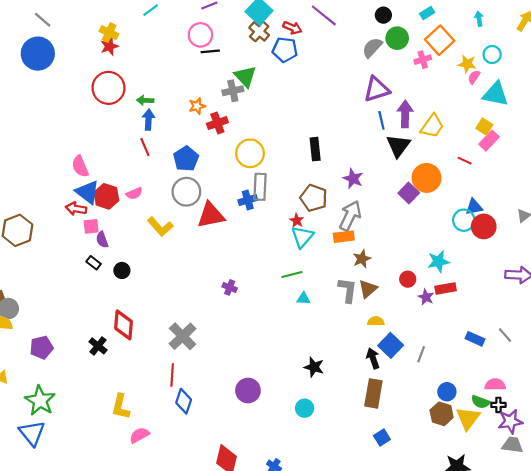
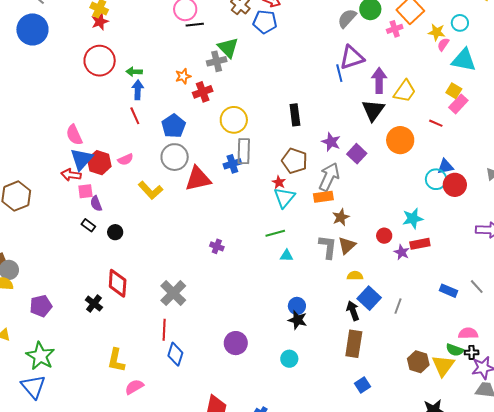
blue line: (381, 120) -> (339, 73), moved
blue triangle: (87, 192) -> (81, 159), turned 35
purple square: (409, 193) -> (357, 154), moved
blue circle: (447, 392) -> (297, 306), moved

